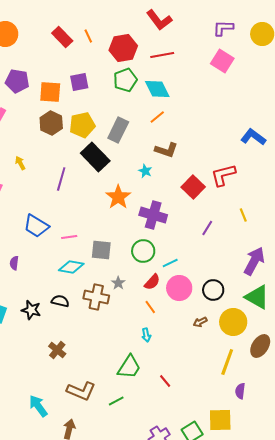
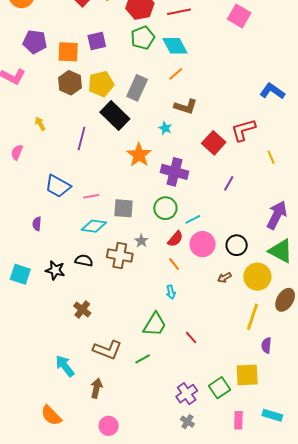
yellow line: (243, 215) -> (271, 157), moved

